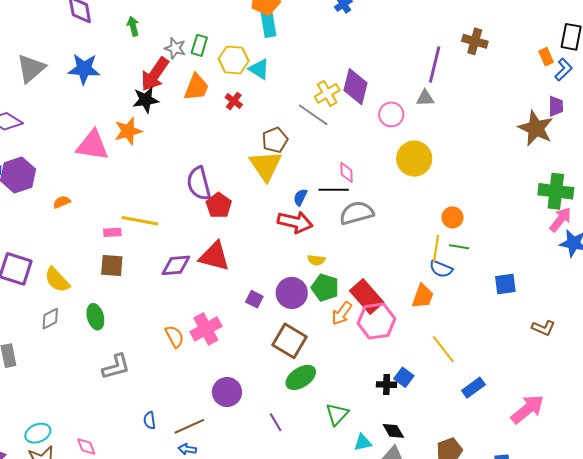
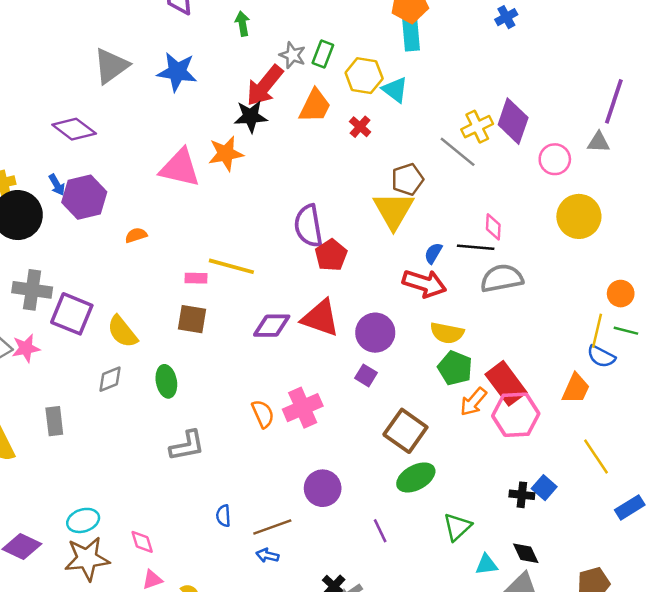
yellow semicircle: (316, 260) -> (447, 333), size x1.5
purple circle: (292, 293) -> (375, 333), moved

